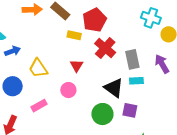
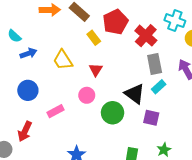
yellow rectangle: (74, 35) -> (94, 38), turned 40
red cross: (105, 48) -> (146, 36), moved
yellow trapezoid: (38, 68) -> (63, 60), moved
cyan rectangle: (136, 81) -> (159, 87), turned -40
green circle: (102, 114) -> (113, 113), moved

